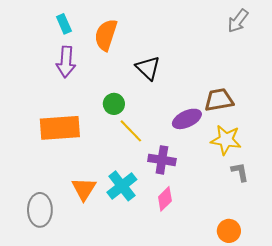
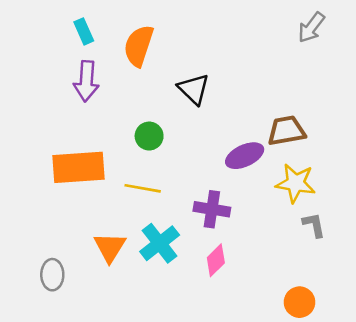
yellow line: (131, 131) -> (143, 188), moved, turned -36
gray ellipse: (40, 210) -> (52, 275), size x0.7

